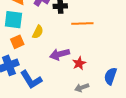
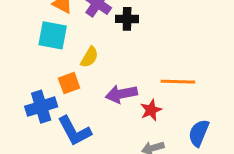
orange line: (82, 23) -> (178, 82), moved
orange square: (17, 42) -> (69, 83), moved

